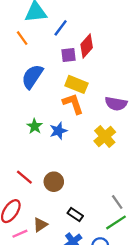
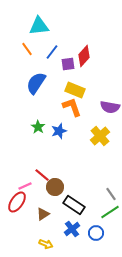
blue line: (61, 28) -> (52, 52), moved
red line: (24, 177) -> (42, 175), moved
brown circle: (54, 182) -> (55, 187), moved
black rectangle: (75, 215) -> (74, 205), size x1.5
pink line: (20, 234) -> (25, 186), moved

